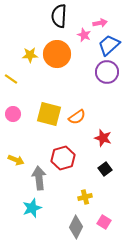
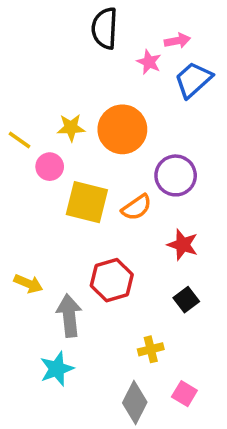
orange circle: (57, 54) -> (122, 129), moved
yellow star: (30, 55) -> (71, 128), moved
purple circle: (107, 72) -> (176, 175), moved
pink circle: (13, 114) -> (50, 167), moved

